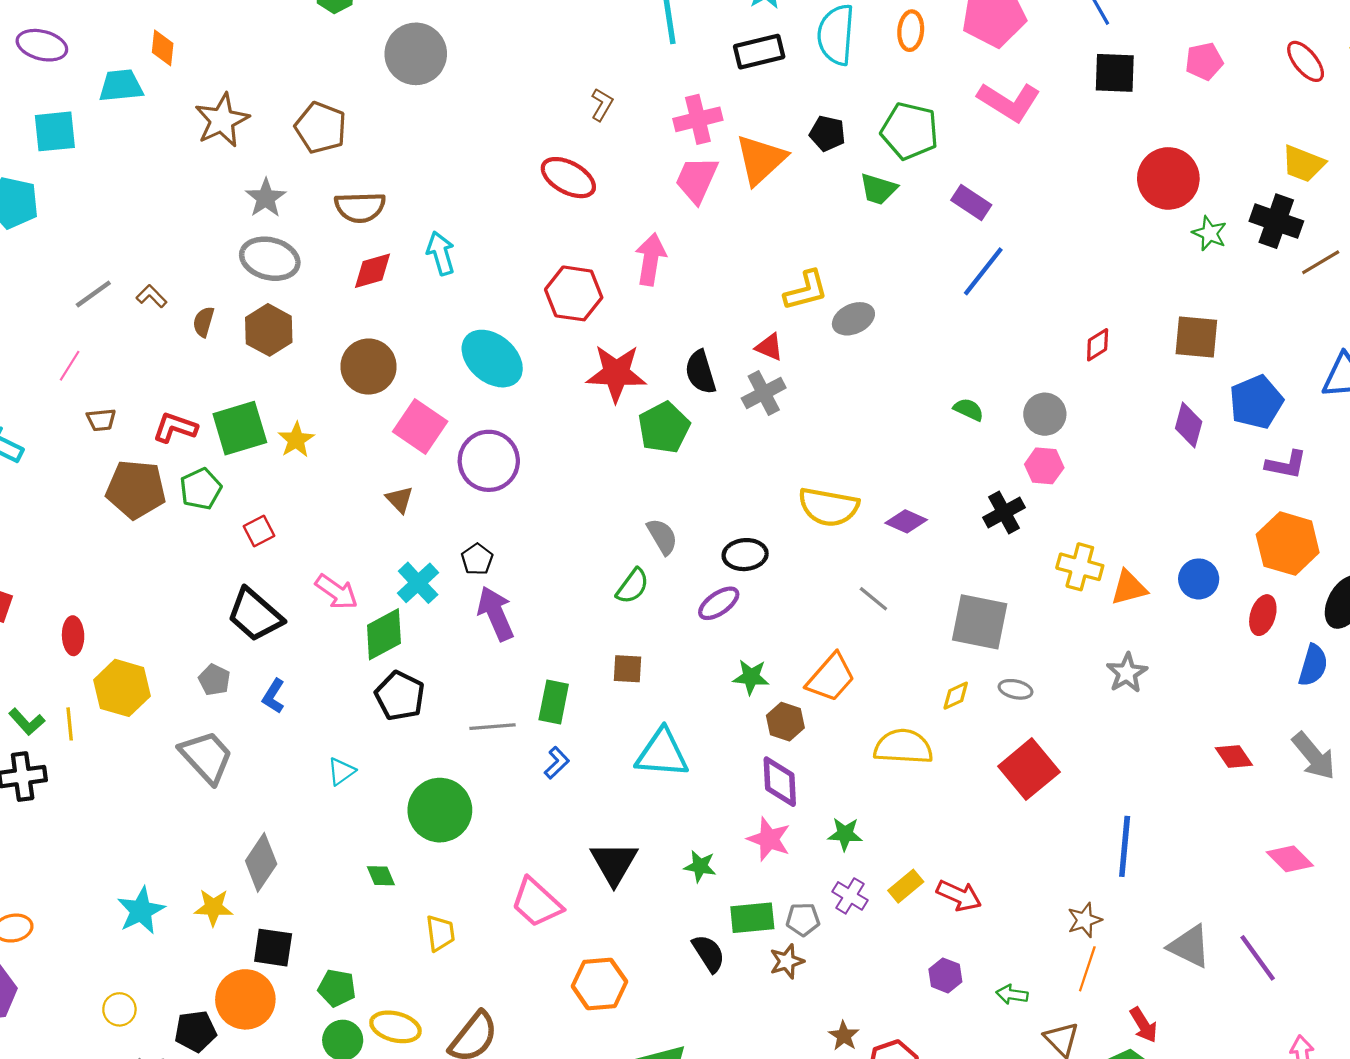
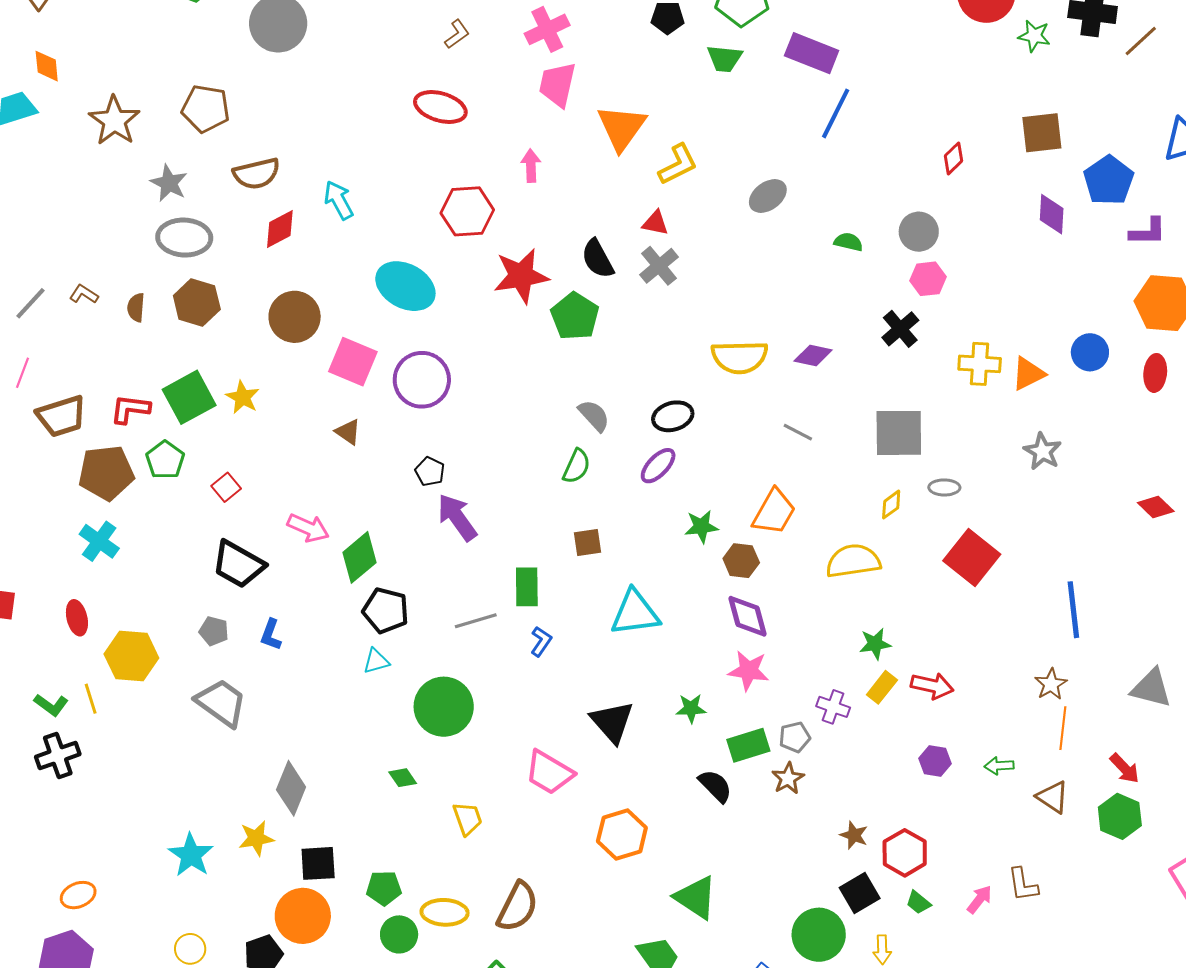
brown L-shape: (602, 105) -> (457, 34), turned 36
orange triangle: (761, 160) -> (622, 128), moved
purple rectangle: (971, 202) -> (812, 53), size x1.4
pink arrow: (651, 259) -> (531, 166), size x0.7
gray ellipse: (853, 319) -> (768, 196), moved
brown trapezoid: (101, 420) -> (61, 416), size x1.8
cyan cross: (418, 583) -> (99, 541), moved
cyan triangle: (341, 771) -> (376, 661), moved, turned 32
green star: (845, 834) -> (875, 644), moved

